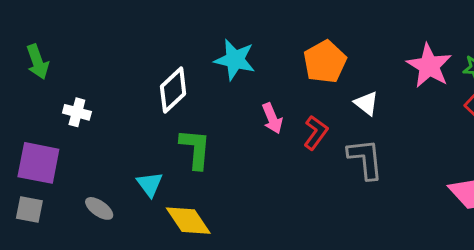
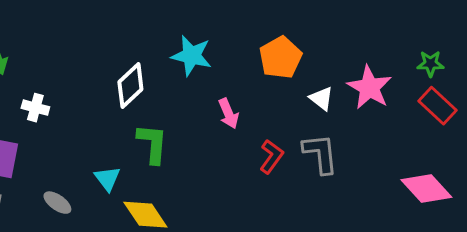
pink star: (429, 66) -> (369, 88), moved
red L-shape: (316, 133) -> (271, 157), moved

